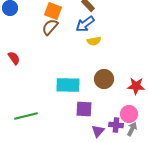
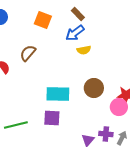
brown semicircle: (50, 27) -> (28, 53), moved
purple square: (84, 109) -> (52, 118), moved
pink circle: (129, 114) -> (119, 107), moved

